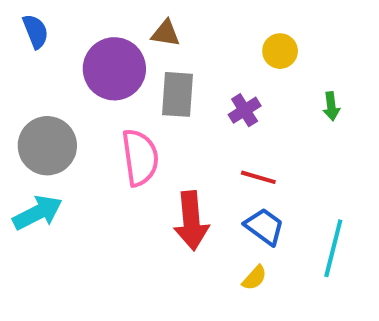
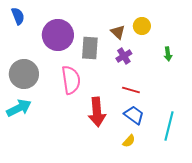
brown triangle: (166, 33) -> (118, 32), moved, turned 35

